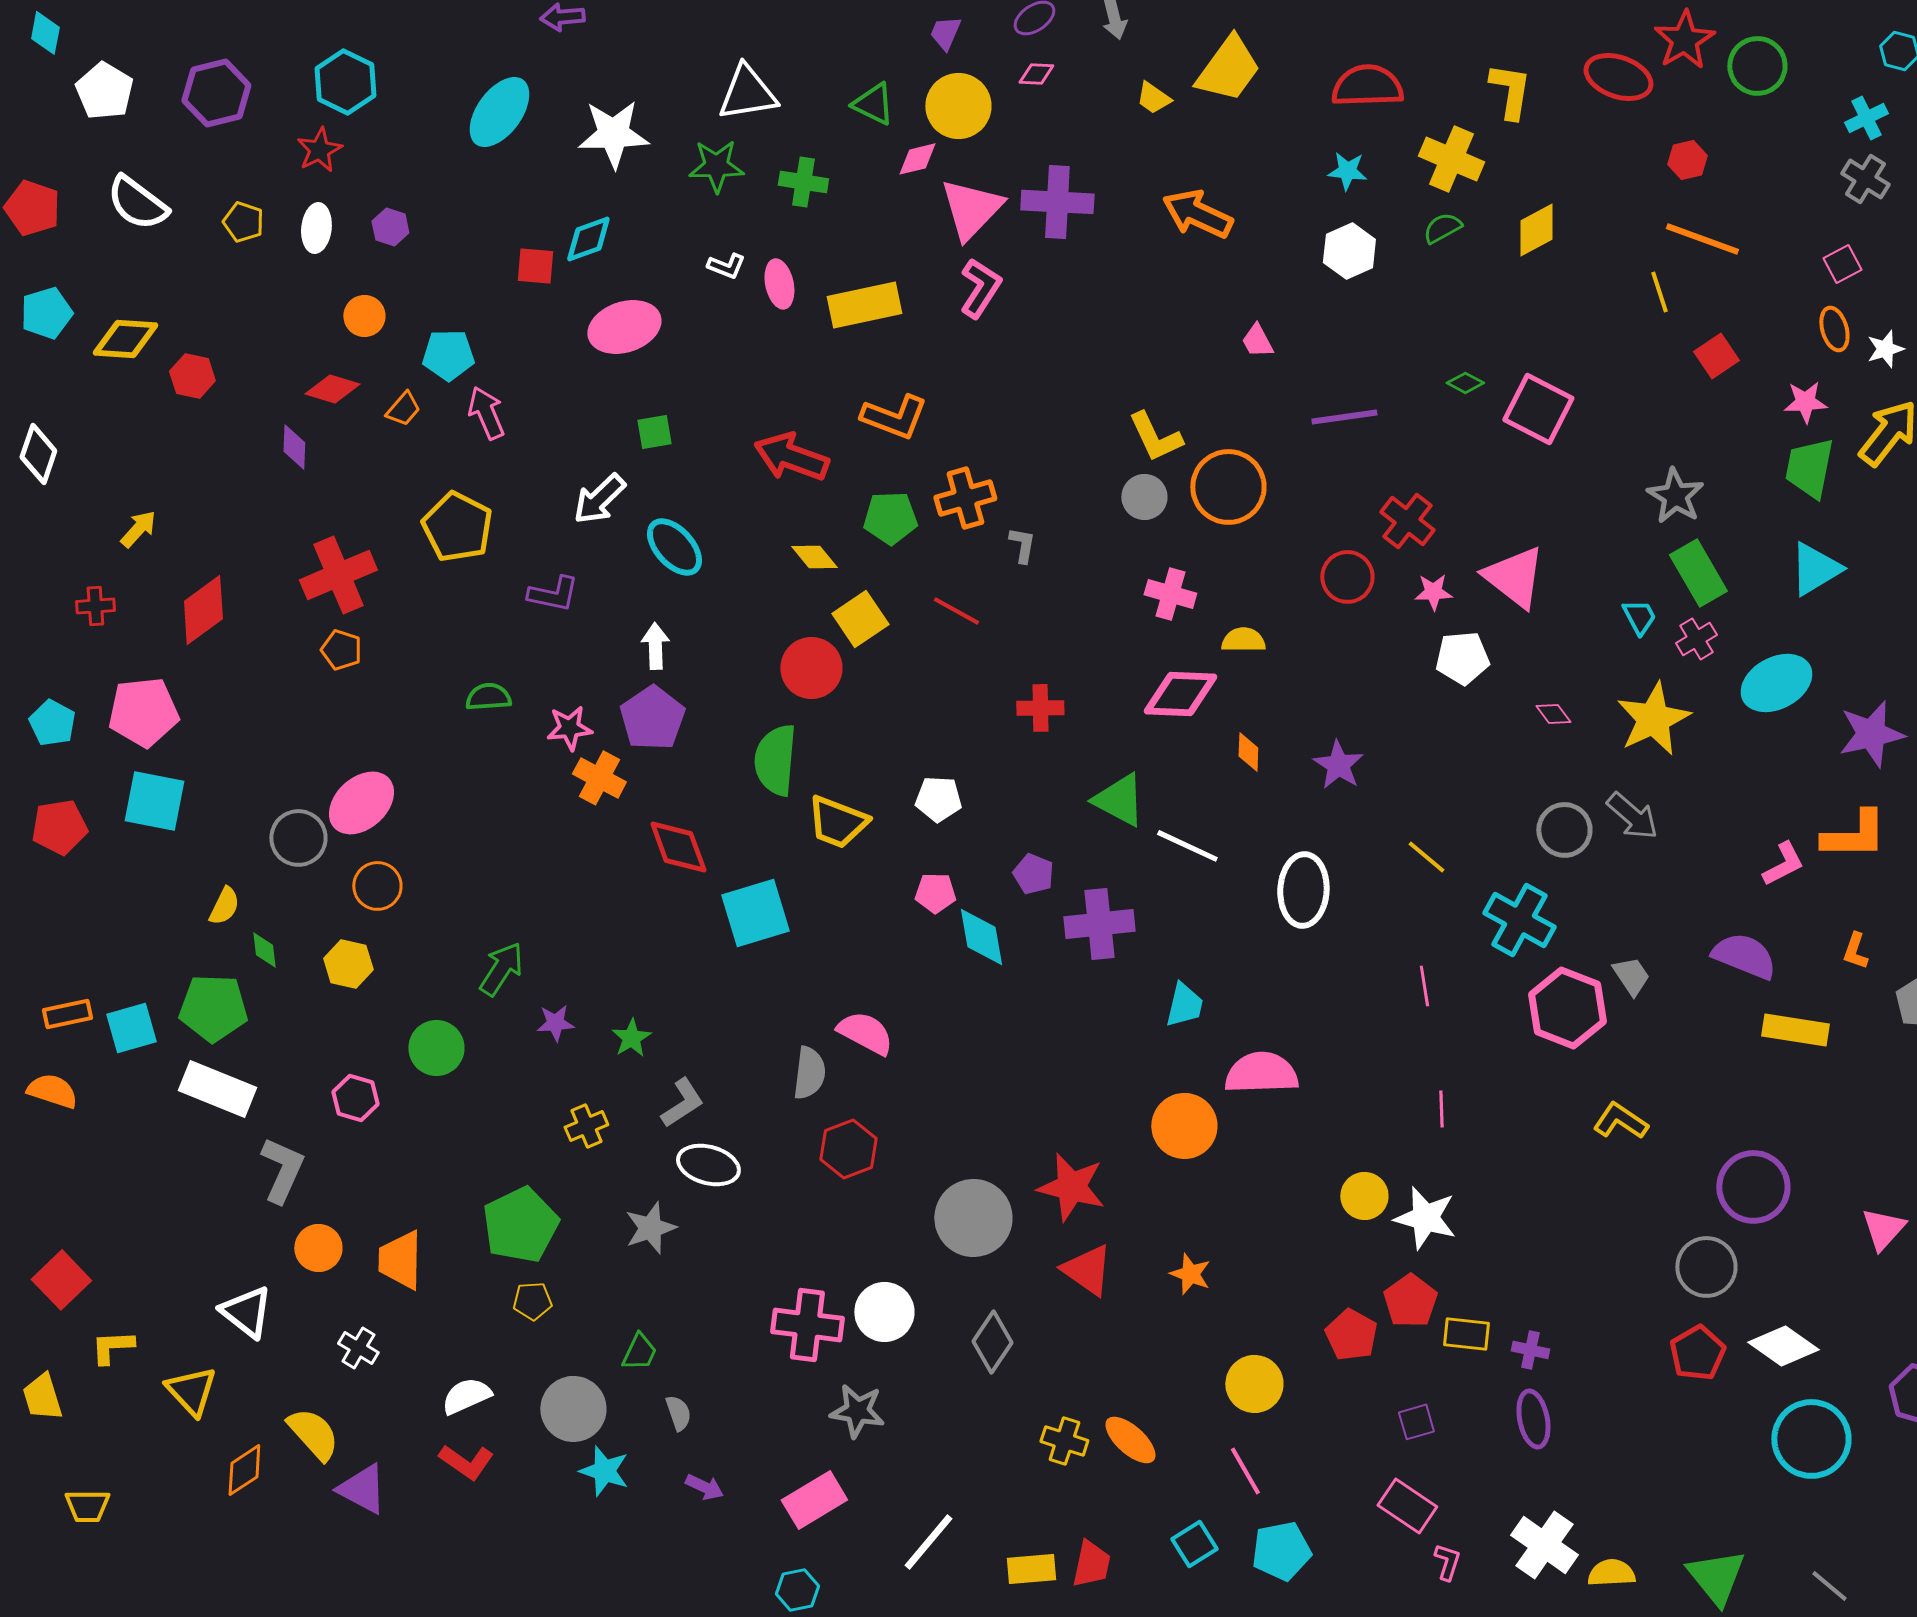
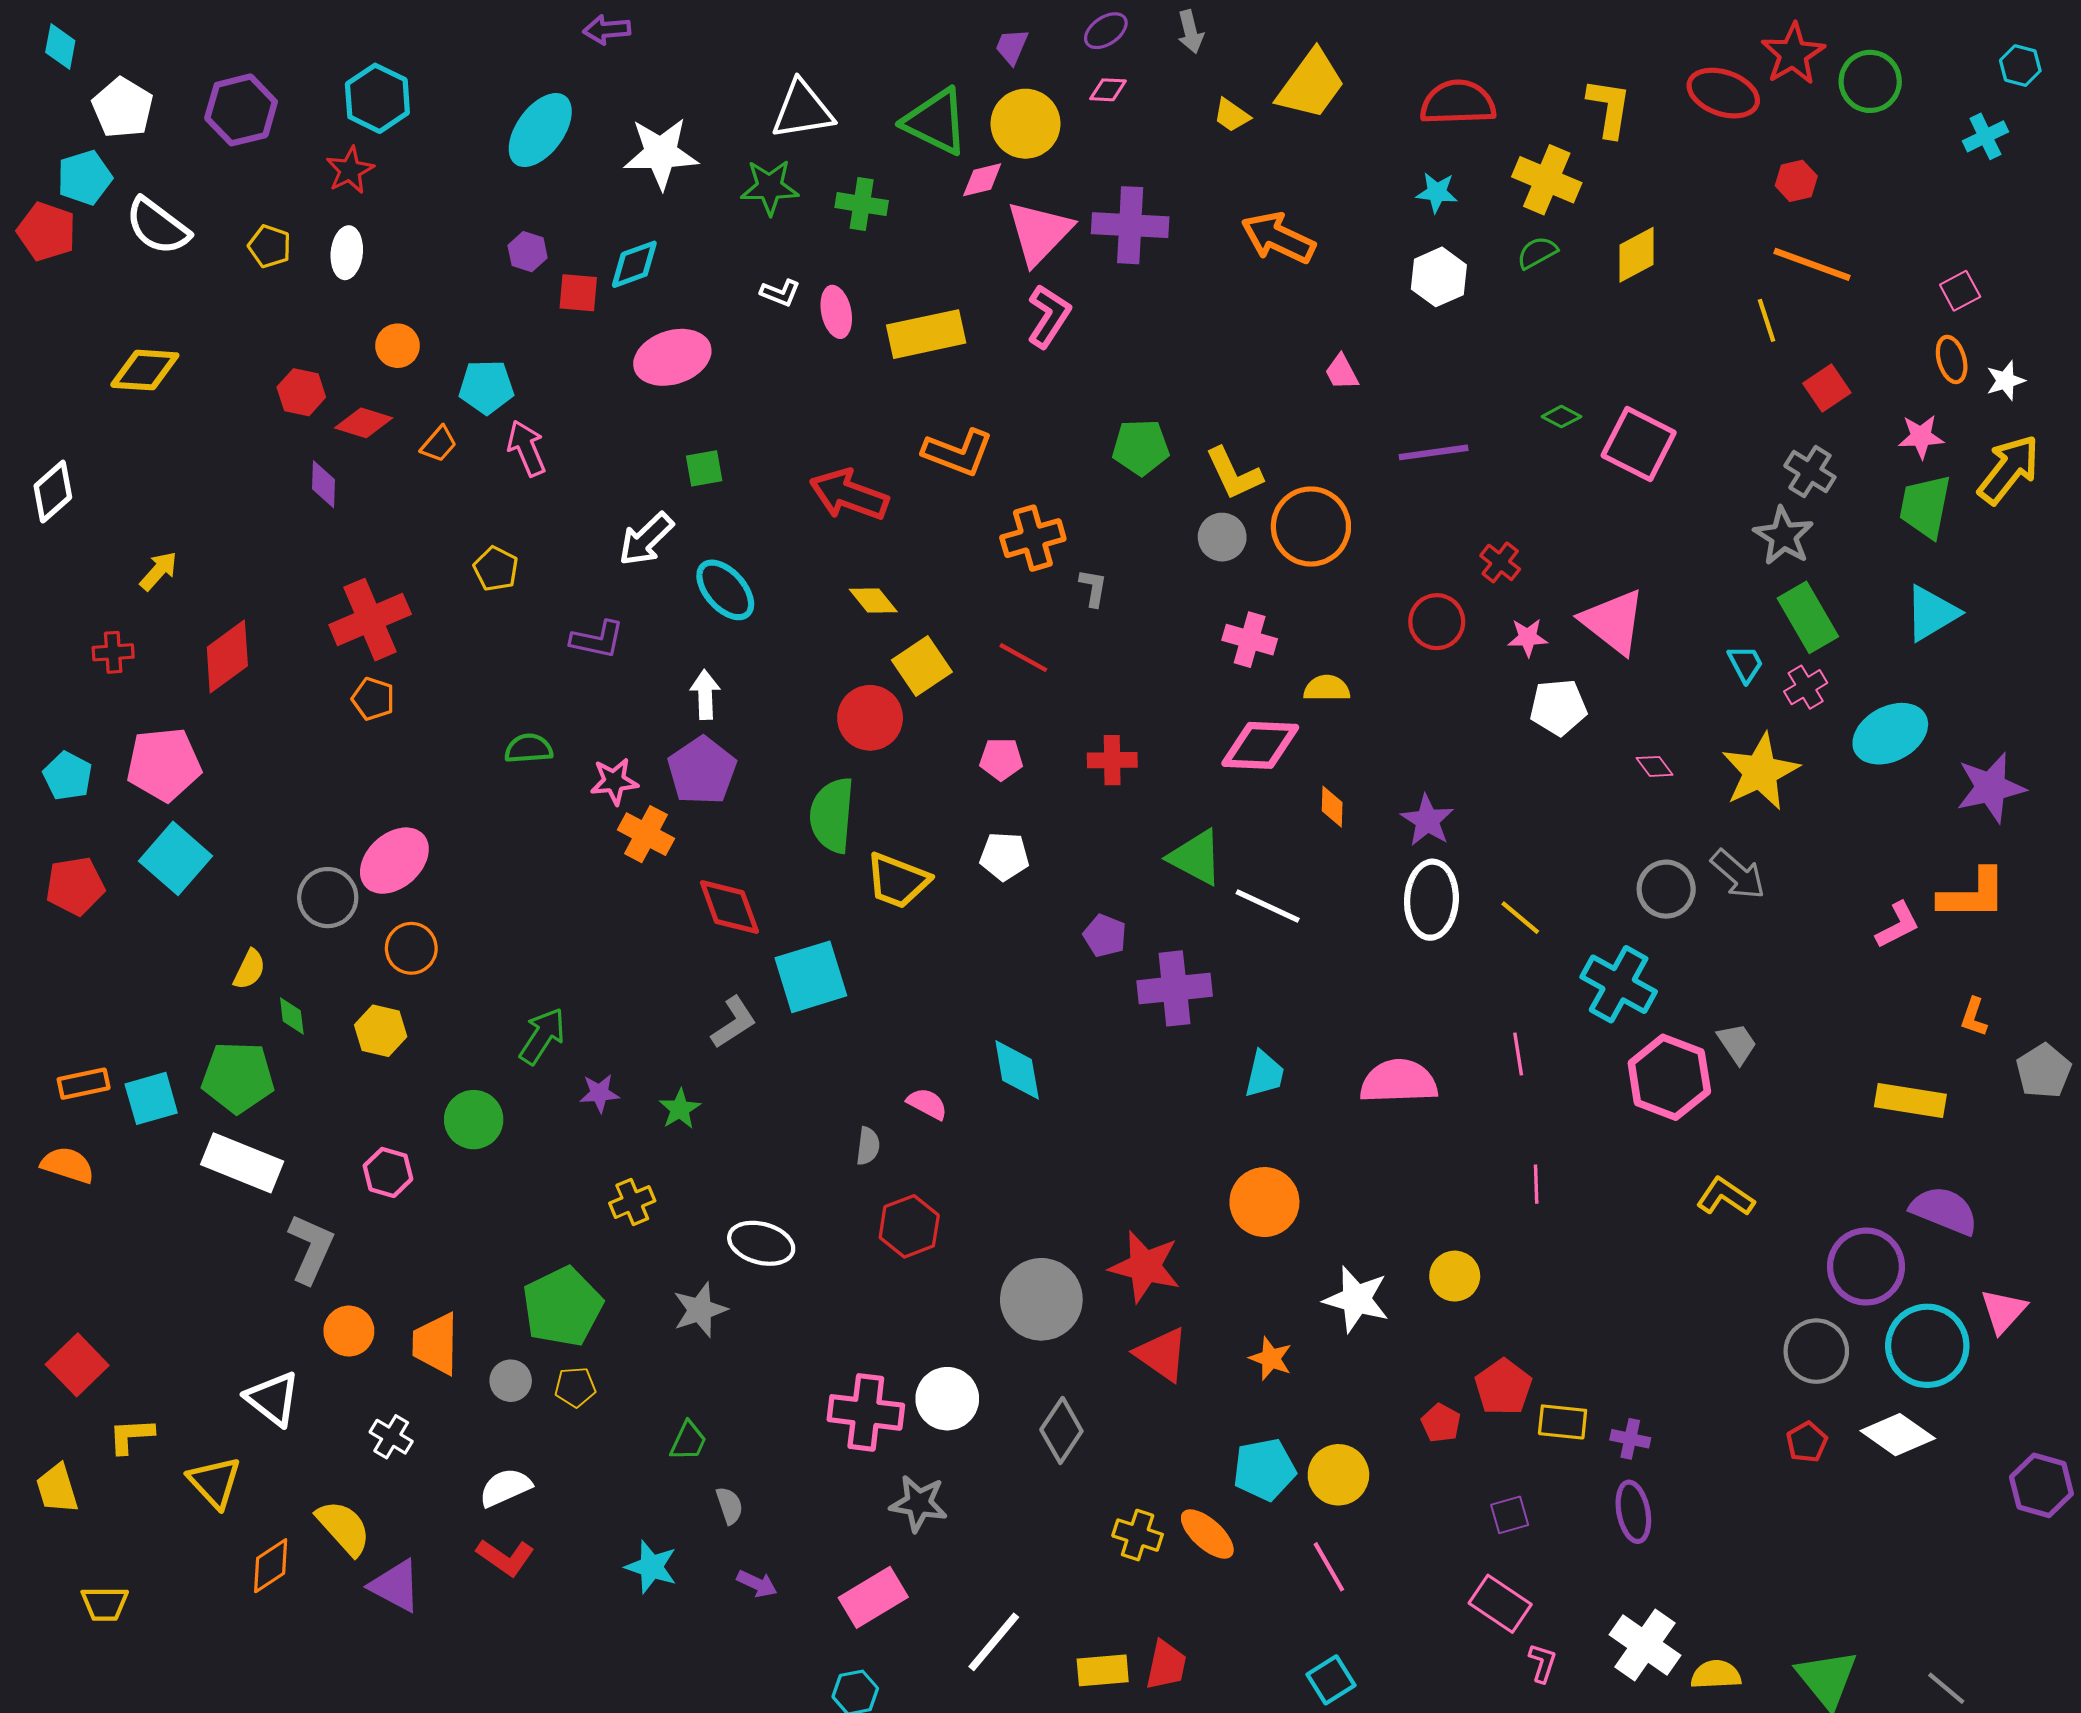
green triangle: (873, 104) -> (936, 122), size x1.5
gray cross: (1865, 179) -> (1810, 472), moved
purple hexagon: (390, 227) -> (528, 252), moved
cyan pentagon: (46, 313) -> (85, 178), moved
red hexagon: (192, 376) -> (301, 392), moved
white diamond: (38, 454) -> (53, 492), turned 30
green pentagon: (890, 518) -> (1141, 447), moved
red cross: (1407, 521) -> (1500, 562), size x0.7
yellow pentagon: (457, 527) -> (496, 569), size x0.6
cyan square: (154, 801) -> (175, 858), turned 30
white ellipse: (1303, 890) -> (1431, 900), moved
pink pentagon: (935, 893) -> (1001, 759), moved
cyan diamond: (981, 937) -> (1017, 1070), moved
purple semicircle: (1744, 956) -> (1944, 1210), moved
pink semicircle: (865, 1033) -> (927, 1104), size x0.7
gray semicircle: (809, 1073) -> (868, 1146), size x0.7
pink semicircle: (1261, 1073) -> (1399, 1082), moved
gray L-shape: (682, 1103) -> (734, 1022), moved
white star: (1425, 1218) -> (1356, 1299), moved
red pentagon: (1351, 1335) -> (1441, 1423), size x0.7
red pentagon: (1697, 1353) -> (1807, 1442), size x0.7
gray circle: (573, 1409) -> (511, 1381), moved, size x0.6
cyan circle: (1811, 1439) -> (1927, 1346), moved
cyan square: (1194, 1544) -> (1331, 1680), moved
cyan pentagon: (1281, 1551) -> (1264, 1470), moved

